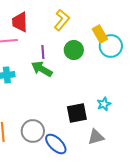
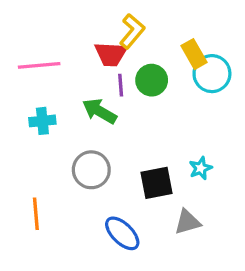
red trapezoid: (20, 22) -> (111, 54), moved, turned -85
purple line: (43, 52) -> (121, 85), moved
gray circle: (33, 131) -> (91, 170), moved

